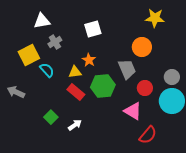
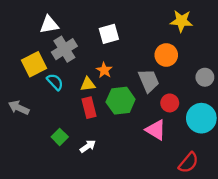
gray cross: (55, 42) -> (64, 49), size x1.5
gray circle: (172, 77) -> (205, 77), moved
red rectangle: (76, 92) -> (89, 108), turned 36
red semicircle: (148, 135) -> (188, 163), moved

